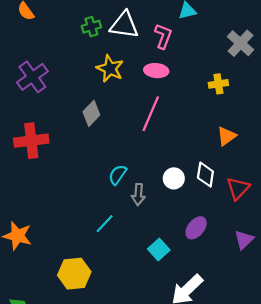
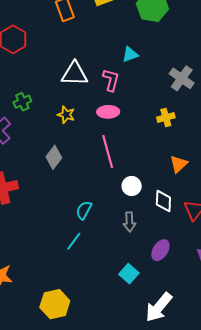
green cross: (91, 27) -> (22, 102), moved
yellow star: (110, 69) -> (66, 115), size x0.7
pink line: (151, 114) -> (108, 151), turned -32
white circle: (174, 178) -> (132, 186), moved
gray arrow: (138, 194) -> (129, 222), moved
cyan line: (105, 224) -> (74, 241), moved

